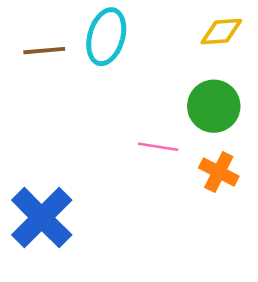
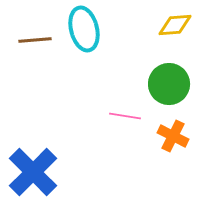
cyan ellipse: (106, 37) -> (84, 29), turned -30

